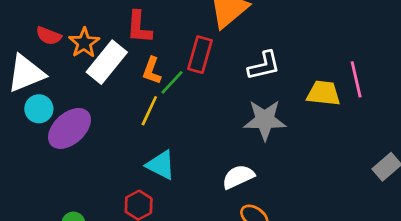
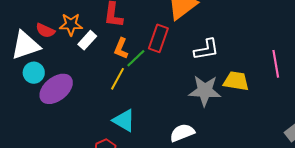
red semicircle: (49, 36) -> (45, 31), moved
orange star: (84, 43) -> (71, 24), turned 30
white rectangle: (107, 62) -> (87, 40), size x0.6
yellow trapezoid: (324, 93) -> (236, 81), moved

